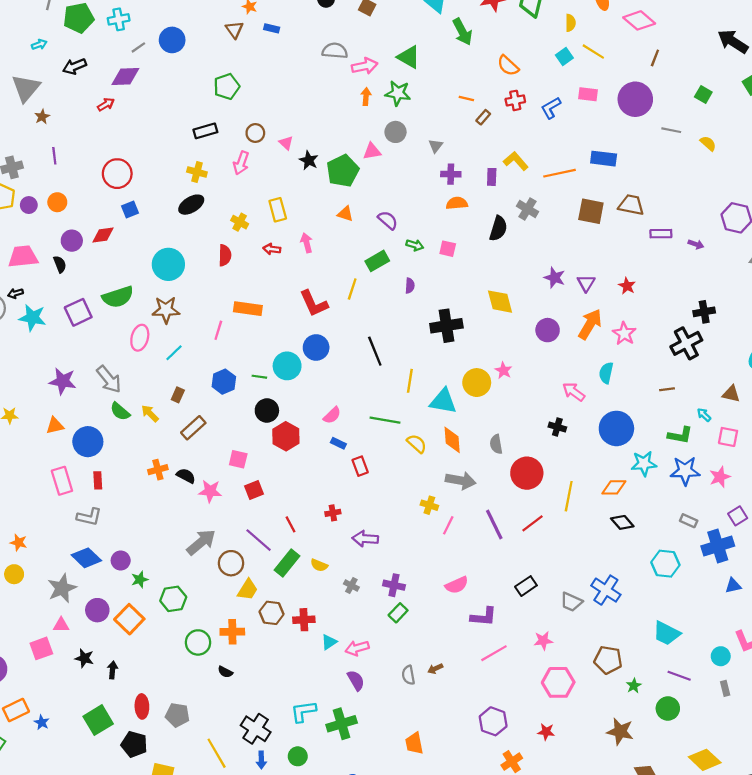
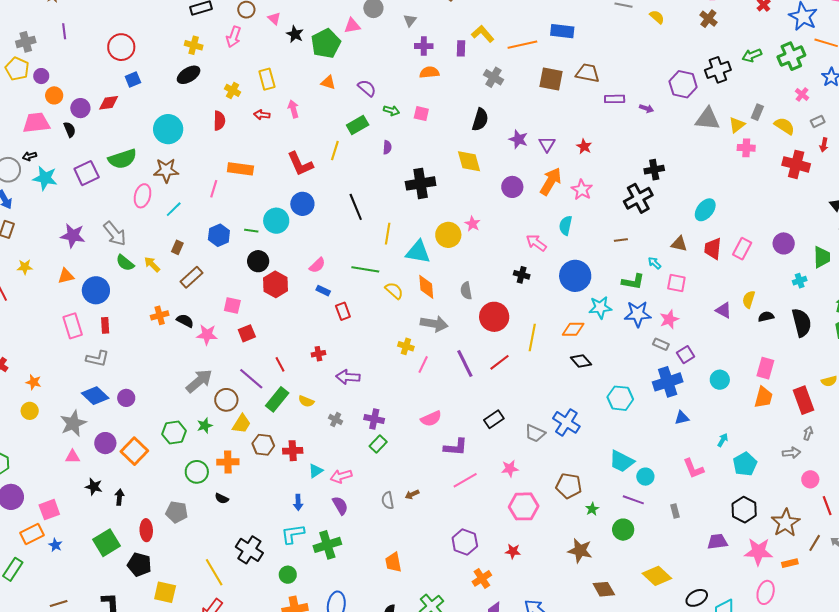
orange circle: (57, 202) -> (54, 95), moved
black semicircle: (498, 228) -> (480, 120), moved
gray rectangle: (689, 521) -> (661, 344), moved
green star: (140, 580) -> (205, 426), moved
pink square: (41, 648) -> (49, 510), moved
cyan circle: (721, 656) -> (645, 477), moved
gray pentagon: (177, 715) -> (177, 512), moved
blue arrow: (261, 760) -> (298, 502), moved

